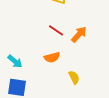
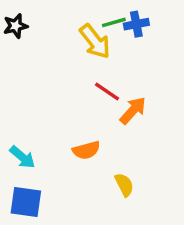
red line: (56, 30) -> (107, 91), moved

